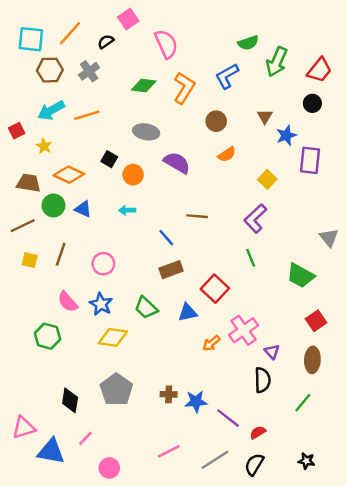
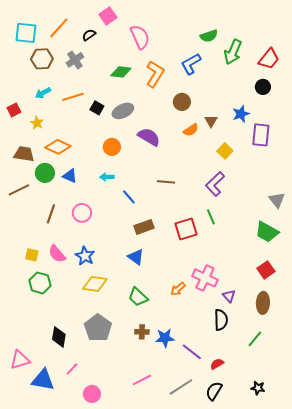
cyan arrow: (51, 110) -> (43, 93), size x0.7
brown triangle: (265, 116) -> (211, 121), moved
gray ellipse: (146, 132) -> (123, 111), turned -35
black square: (109, 159) -> (97, 108), moved
blue line: (166, 238) -> (129, 197), moved
yellow square: (30, 260) -> (32, 255), moved
pink circle: (103, 264) -> (82, 213), moved
green trapezoid: (301, 276) -> (267, 232), moved
red square: (215, 289) -> (186, 229), moved, turned 30
green trapezoid: (146, 308) -> (138, 297), moved
blue triangle: (188, 312) -> (136, 257), moved, turned 48
pink cross: (243, 330) -> (205, 278), turned -30

